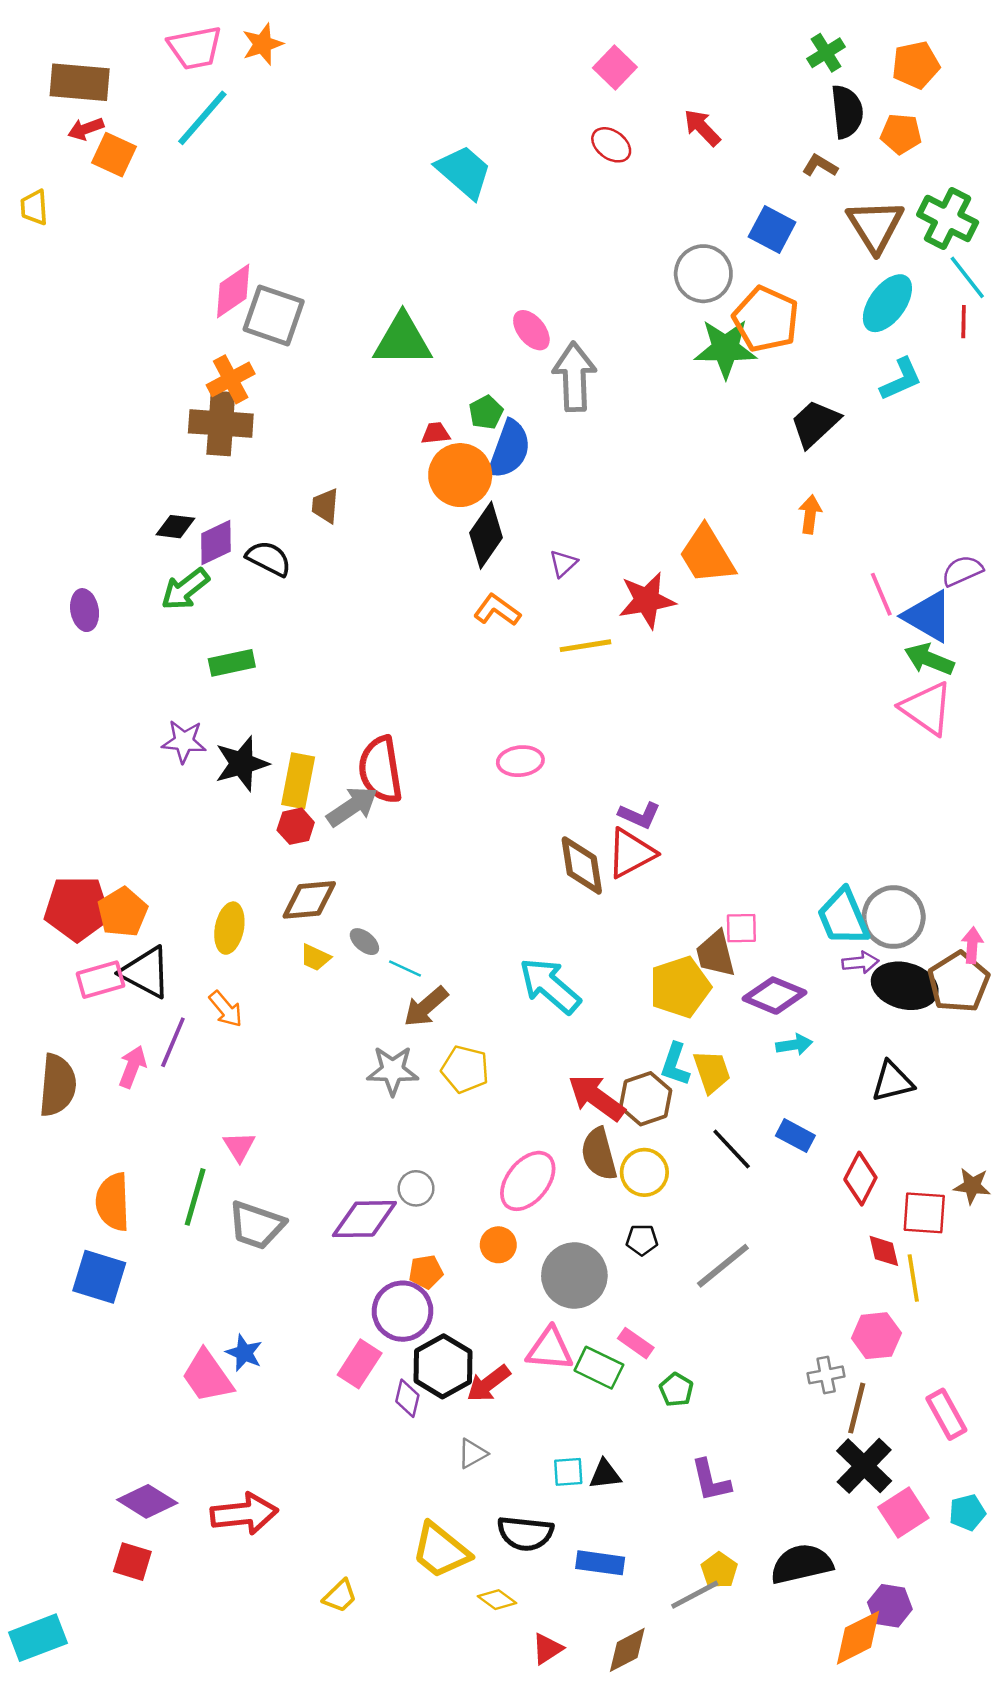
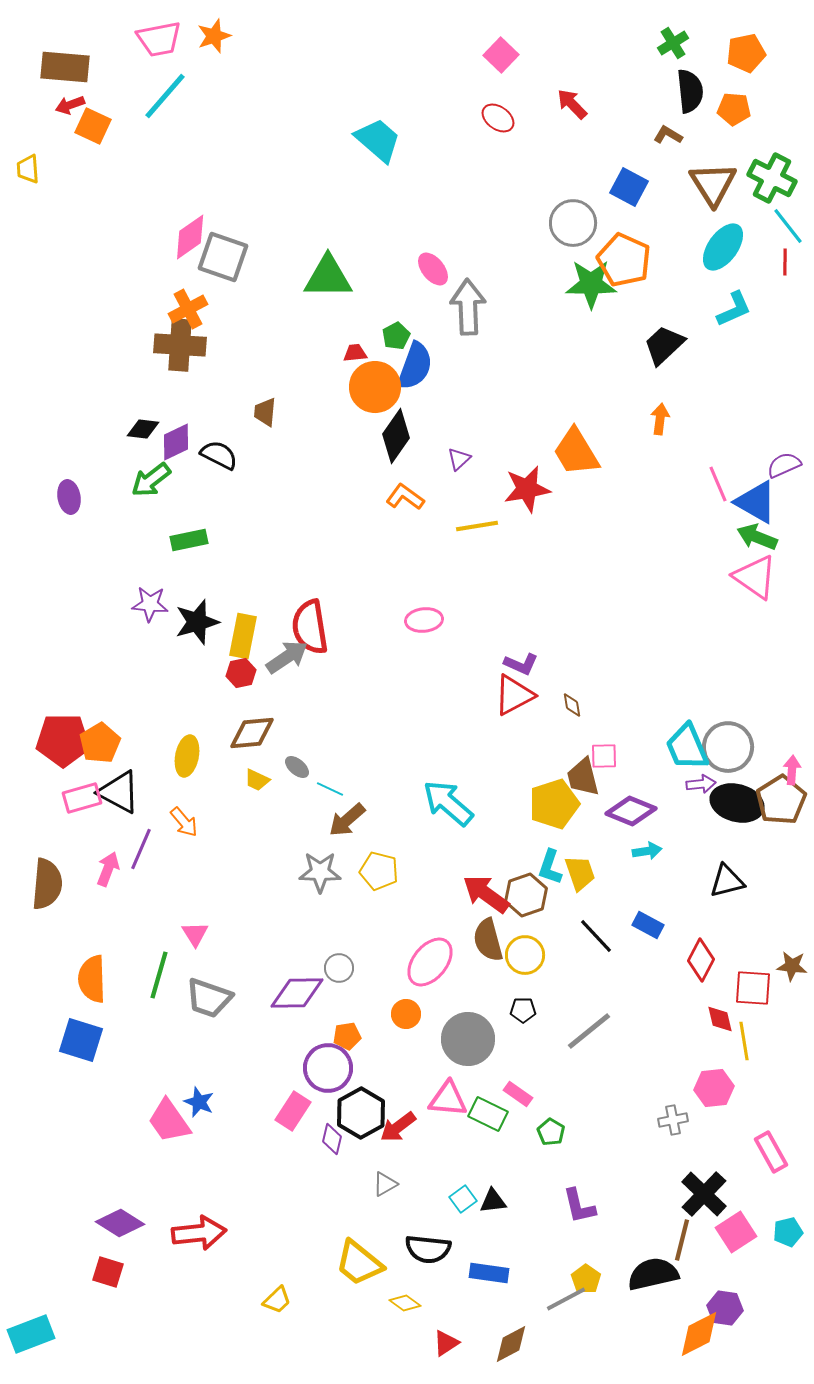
brown diamond: (582, 865) -> (572, 705), moved, size x0.5
brown line: (857, 1408) -> (682, 1240), moved
cyan square: (568, 1472) -> (463, 1199), turned -32

